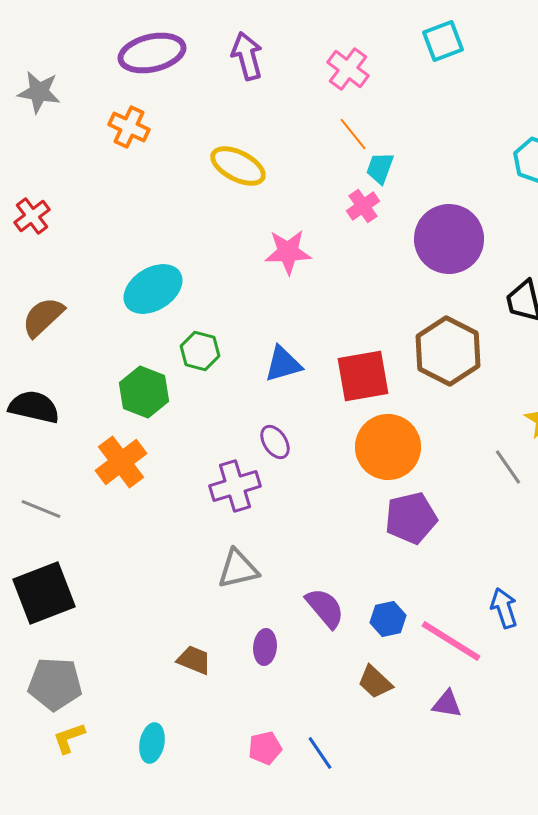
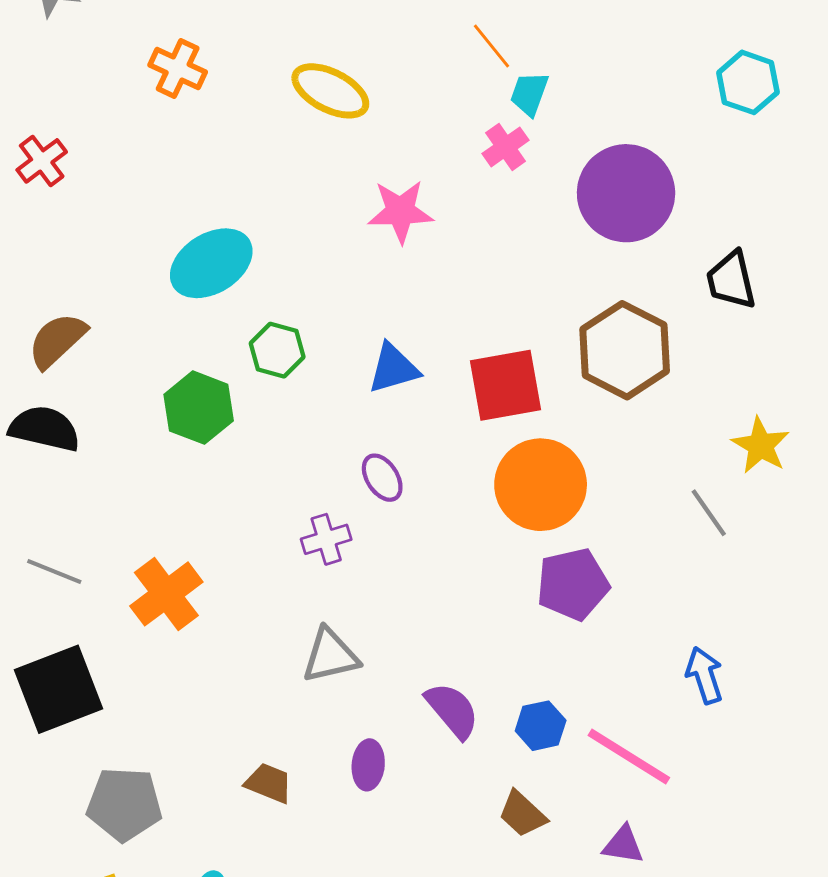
orange cross: (129, 127) -> (178, 68), moved
brown semicircle: (43, 317) -> (57, 340), moved
orange cross: (121, 462) -> (166, 594), moved
purple cross: (235, 486) -> (326, 539), size x0.7
blue arrow: (504, 608) -> (705, 675), moved
gray pentagon: (55, 684) -> (124, 804), moved

